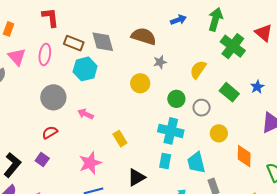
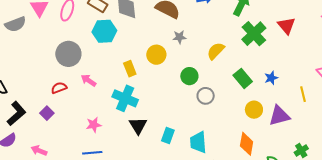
gray circle: (202, 108) -> (206, 96), moved
pink arrow: (86, 114) -> (89, 80), moved
cyan cross: (171, 131) -> (125, 98), moved
yellow circle: (219, 133) -> (254, 110), moved
yellow rectangle: (120, 139) -> (130, 69), moved
pink star: (90, 163) -> (94, 125), size x0.7
black triangle: (136, 177) -> (138, 126), moved, turned -42

